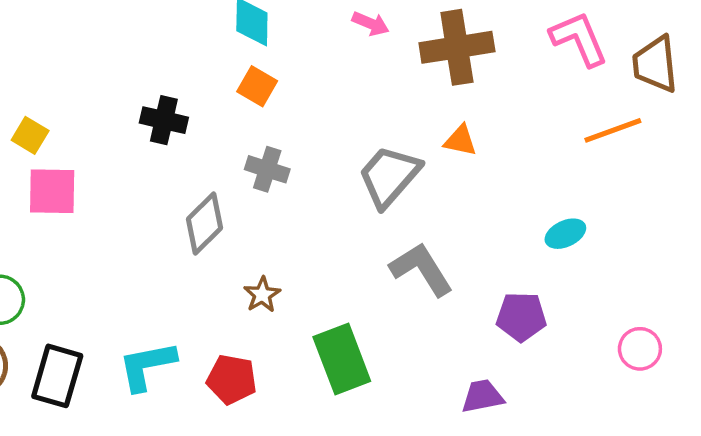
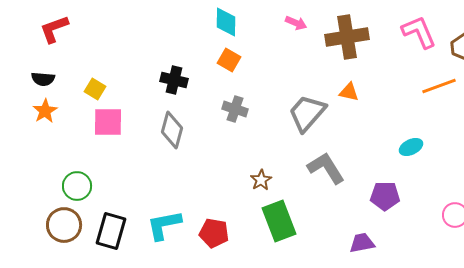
gray diamond: (205, 223) -> (172, 130), moved, turned -30
brown star: (262, 295) -> (261, 180), moved

